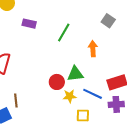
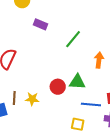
blue line: (93, 94) -> (91, 105), turned -30
yellow star: (70, 96) -> (32, 99), moved

